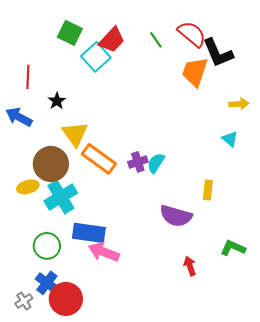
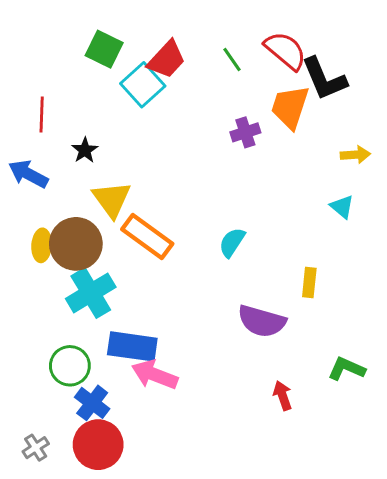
purple cross: (138, 162) -> (245, 132), moved
yellow ellipse: (28, 187) -> (42, 245), moved, turned -70
blue cross: (47, 283) -> (92, 403), moved

